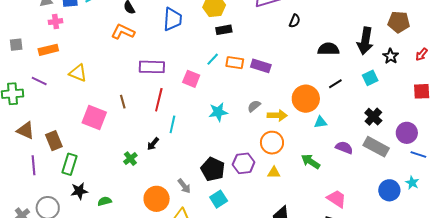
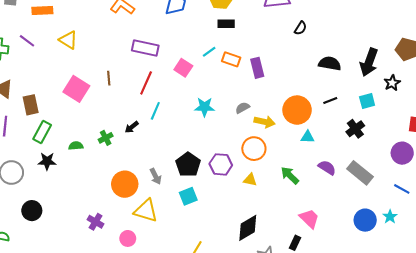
purple rectangle: (261, 66) -> (257, 68), turned 48
black cross: (373, 117) -> (355, 129), moved
purple circle: (407, 133) -> (402, 153), moved
green semicircle: (105, 201) -> (76, 146), moved

